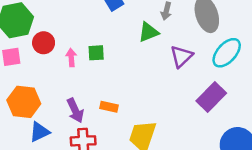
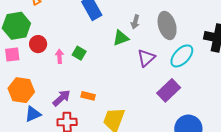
green square: (96, 53) -> (79, 53), turned 32
purple arrow: (75, 110) -> (61, 98), turned -108

